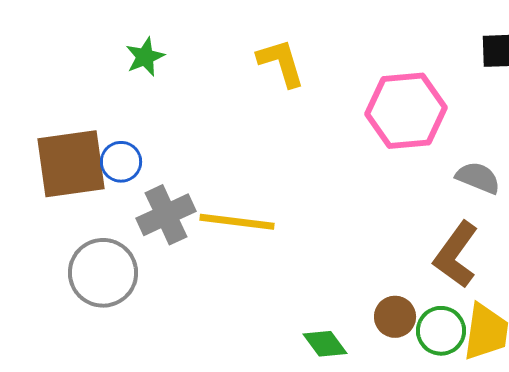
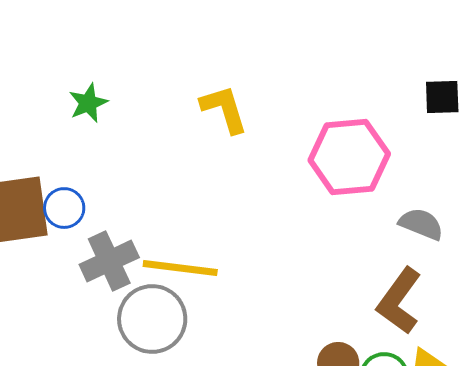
gray circle: (103, 273) -> (152, 319), moved

